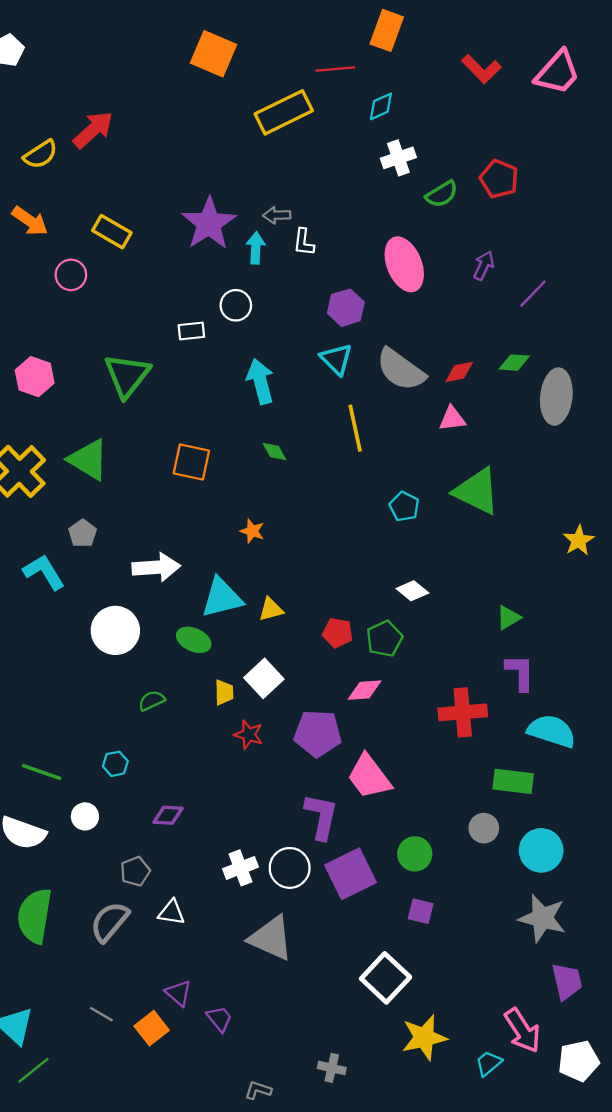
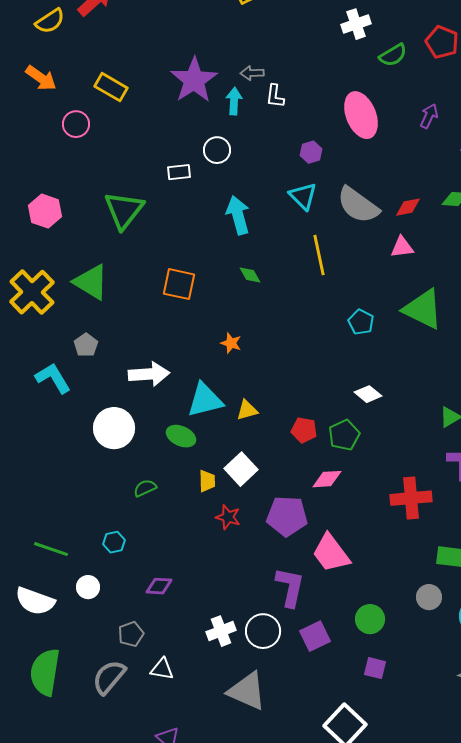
purple hexagon: (346, 308) -> (311, 152), size x0.7
purple square: (350, 874) -> (315, 636), size x0.7

